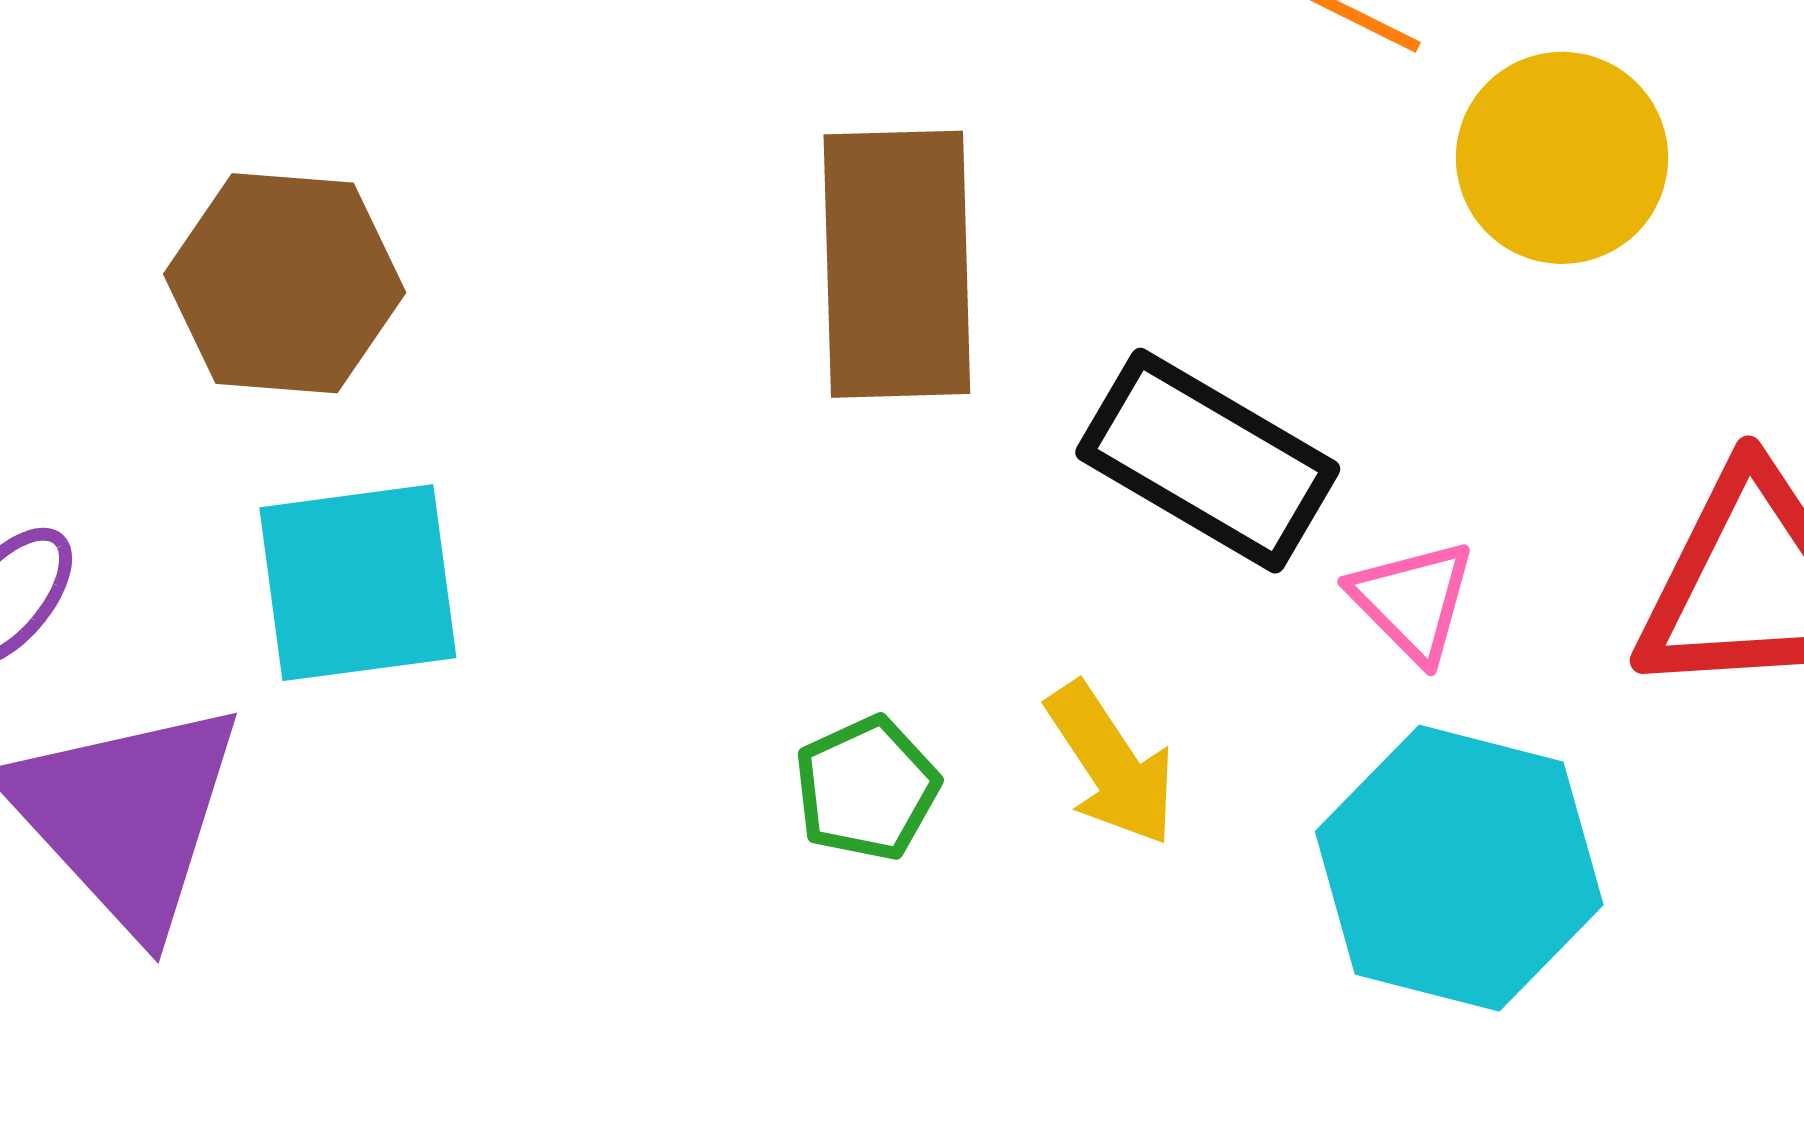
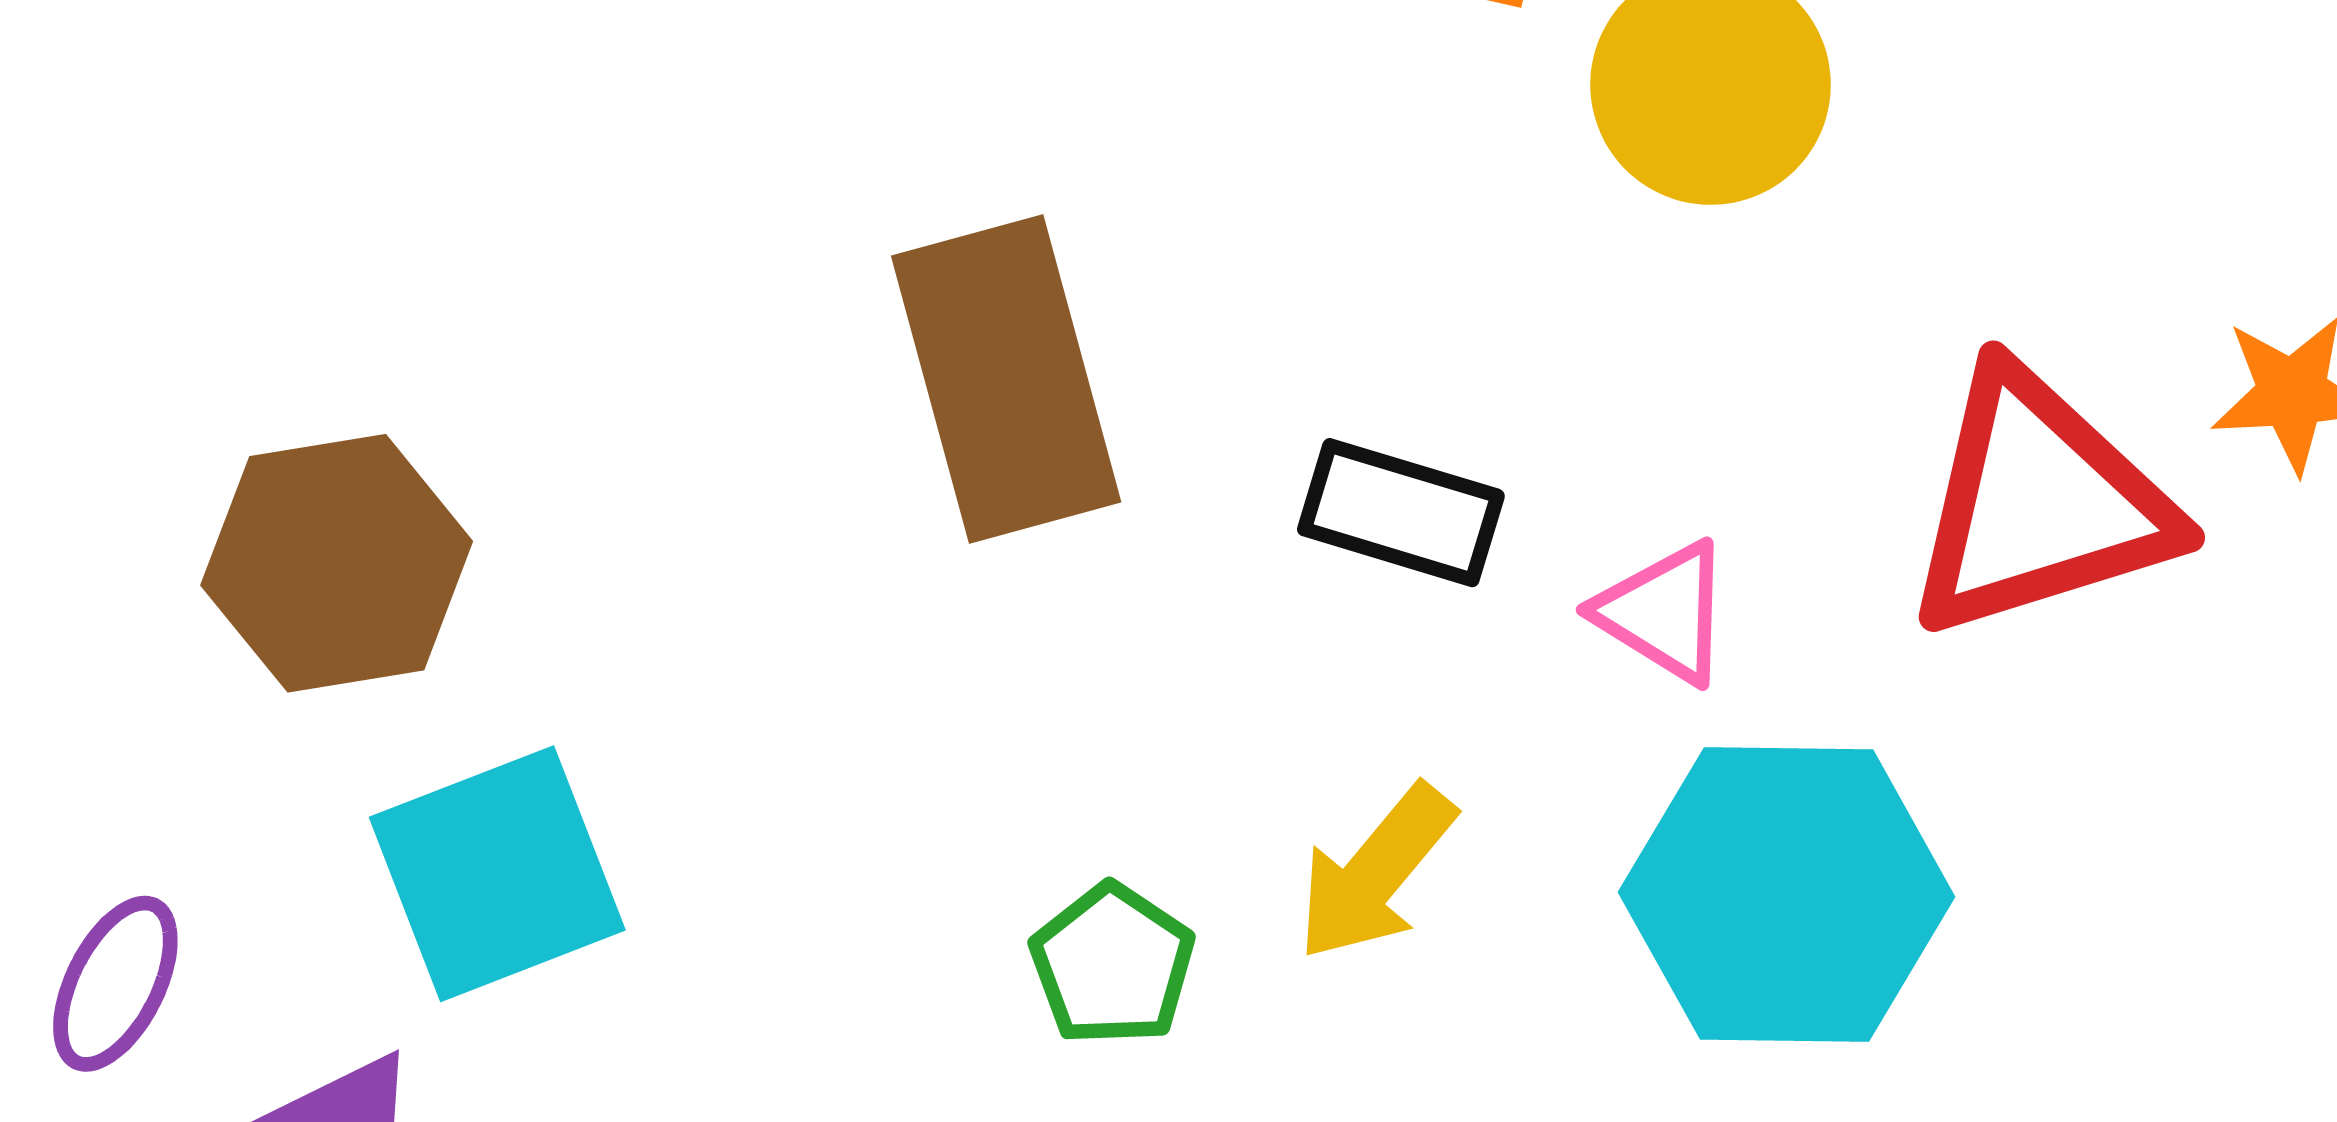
black rectangle: (1208, 461) -> (1401, 513), size x0.7
yellow arrow: (1111, 764) -> (1375, 873), turned 87

